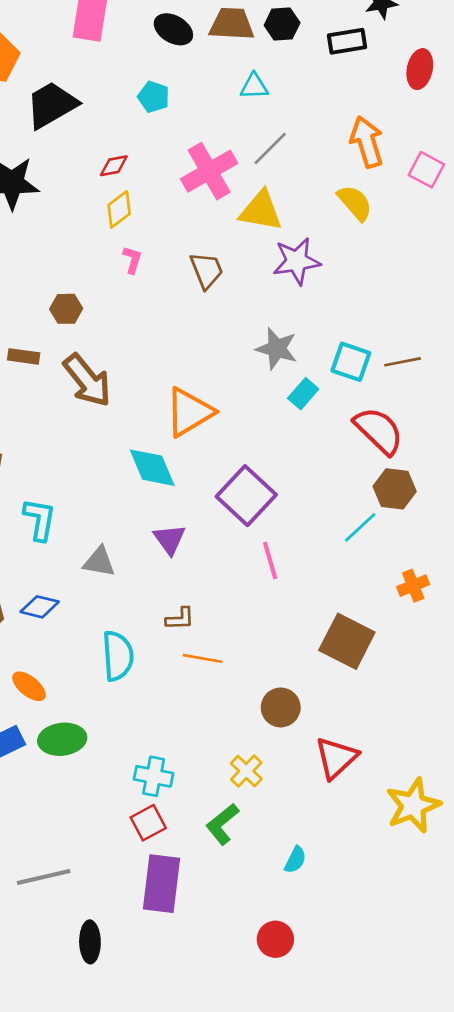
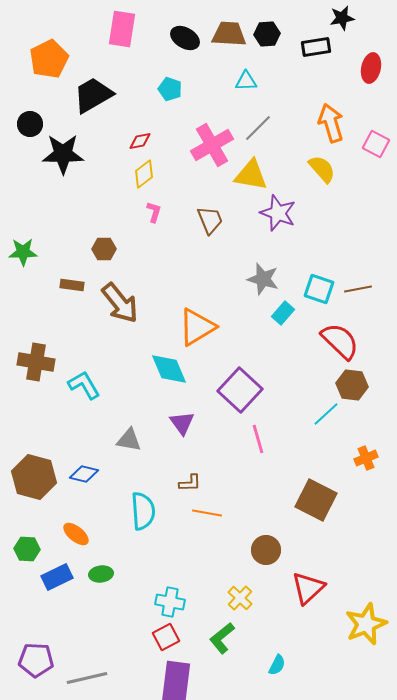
purple star: (297, 261) -> (278, 213), turned 30
cyan L-shape: (40, 519) -> (84, 385), moved, turned -40
green ellipse: (62, 739) -> (101, 574), size x0.7

